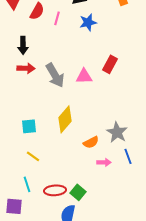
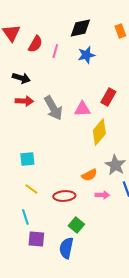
black arrow: (23, 45) -> (21, 78), turned -72
yellow diamond: (65, 119) -> (99, 132), moved
red ellipse: (55, 190) -> (64, 196), moved
purple square: (14, 206) -> (36, 239), moved

